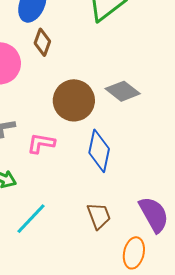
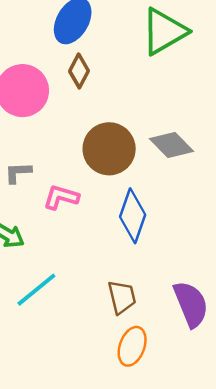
orange ellipse: (134, 253) -> (132, 346), moved

